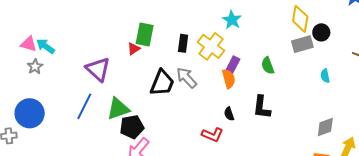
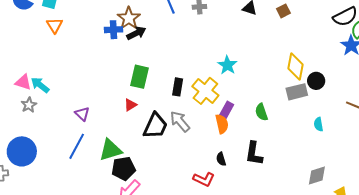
red triangle: (134, 49) -> (130, 105), moved
purple triangle: (98, 69) -> (82, 114), moved, size x0.6

